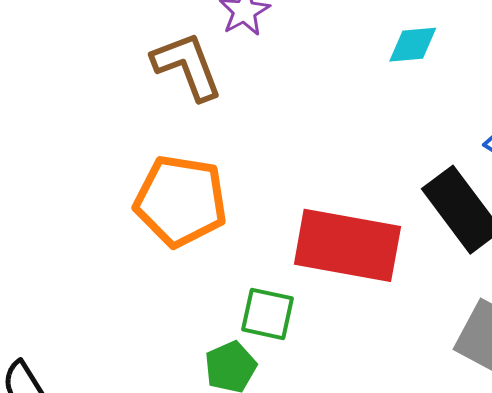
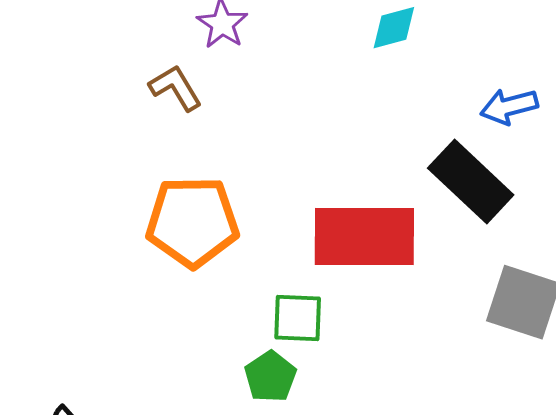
brown L-shape: (187, 66) -> (176, 88), size x0.7

